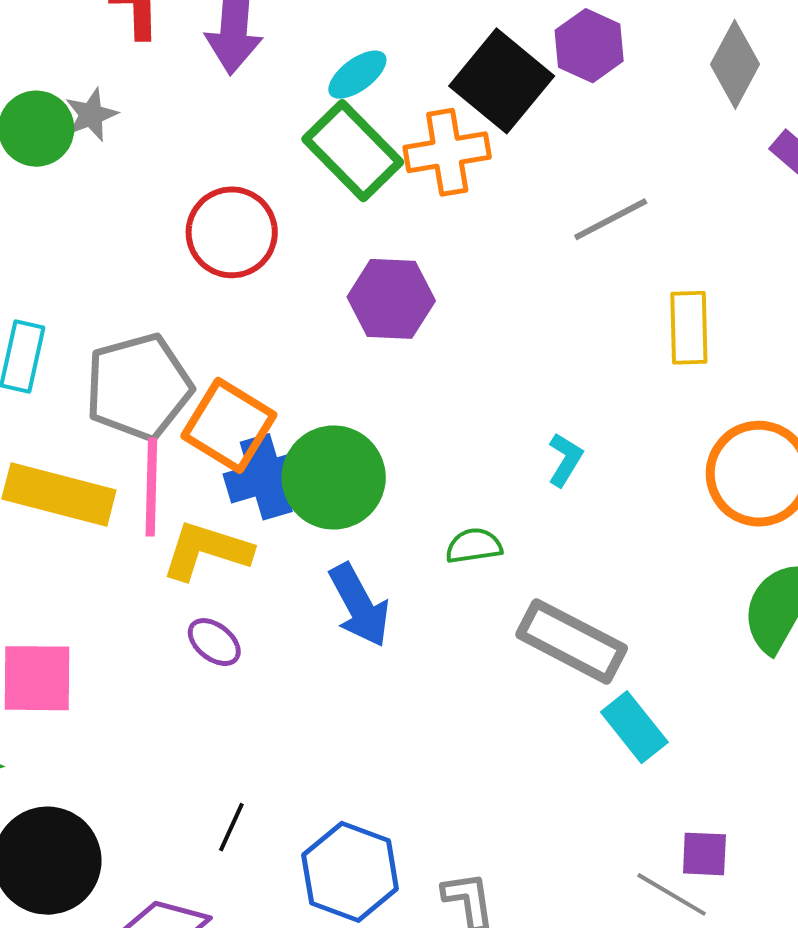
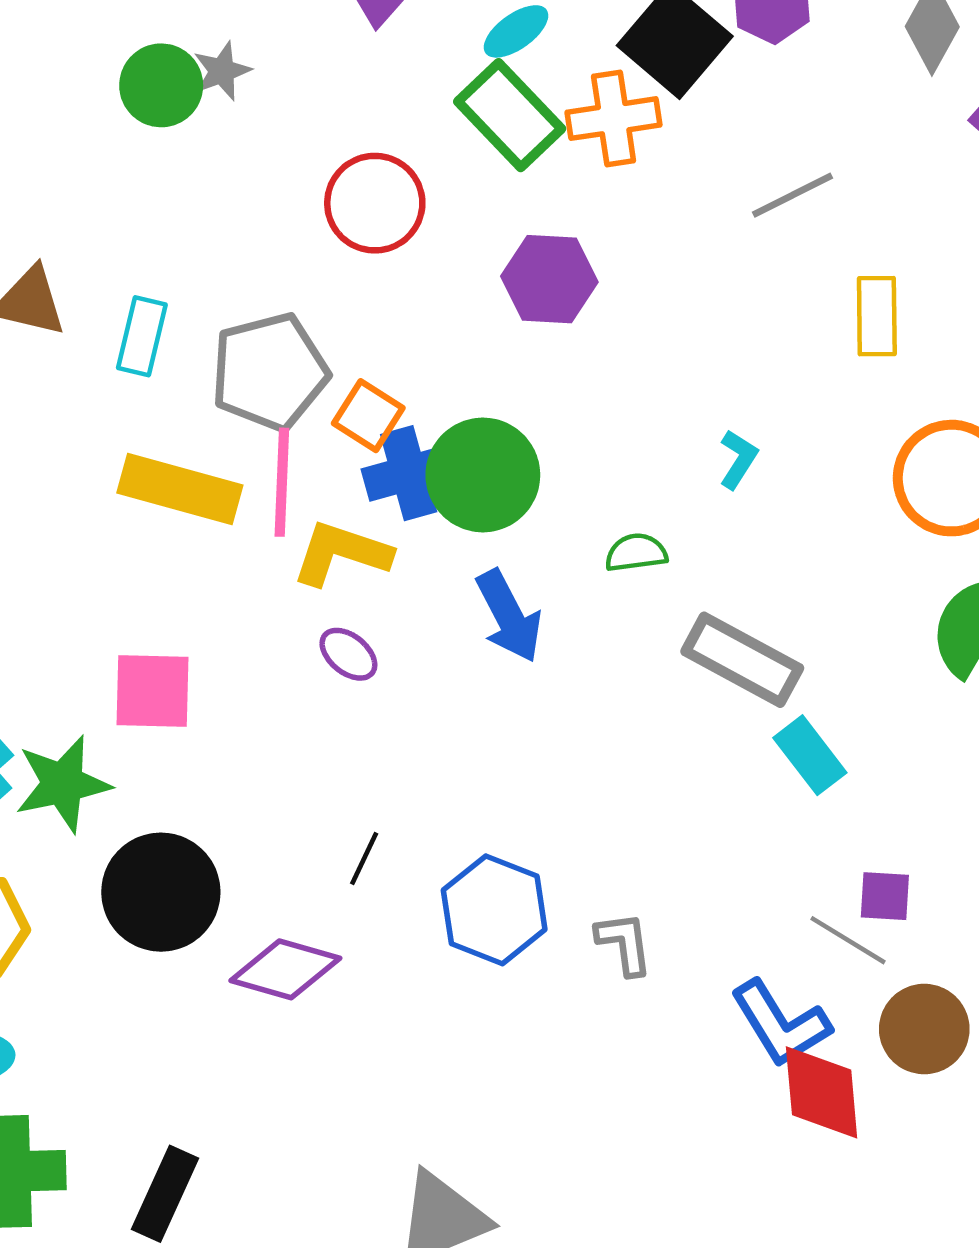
orange square: (229, 425) -> (368, 416), size x0.7

